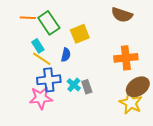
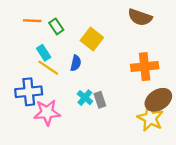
green rectangle: (49, 23) -> (56, 26), size x0.6
yellow square: (80, 34) -> (92, 39), turned -30
blue cross: (49, 80) -> (29, 92), moved

